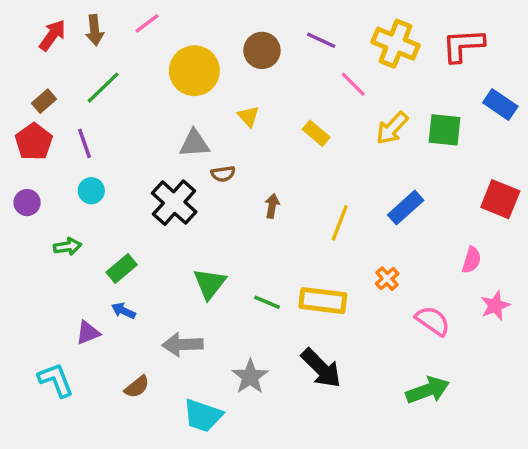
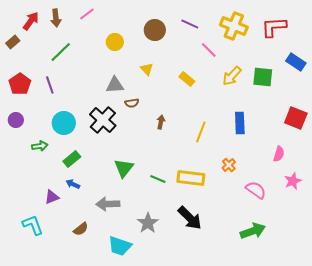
yellow circle: (194, 71) -> (115, 42), size x0.6
brown rectangle: (44, 101) -> (13, 42), moved
cyan circle: (91, 191) -> (64, 123), moved, size x1.5
blue rectangle: (406, 208) -> (240, 123), turned -50

